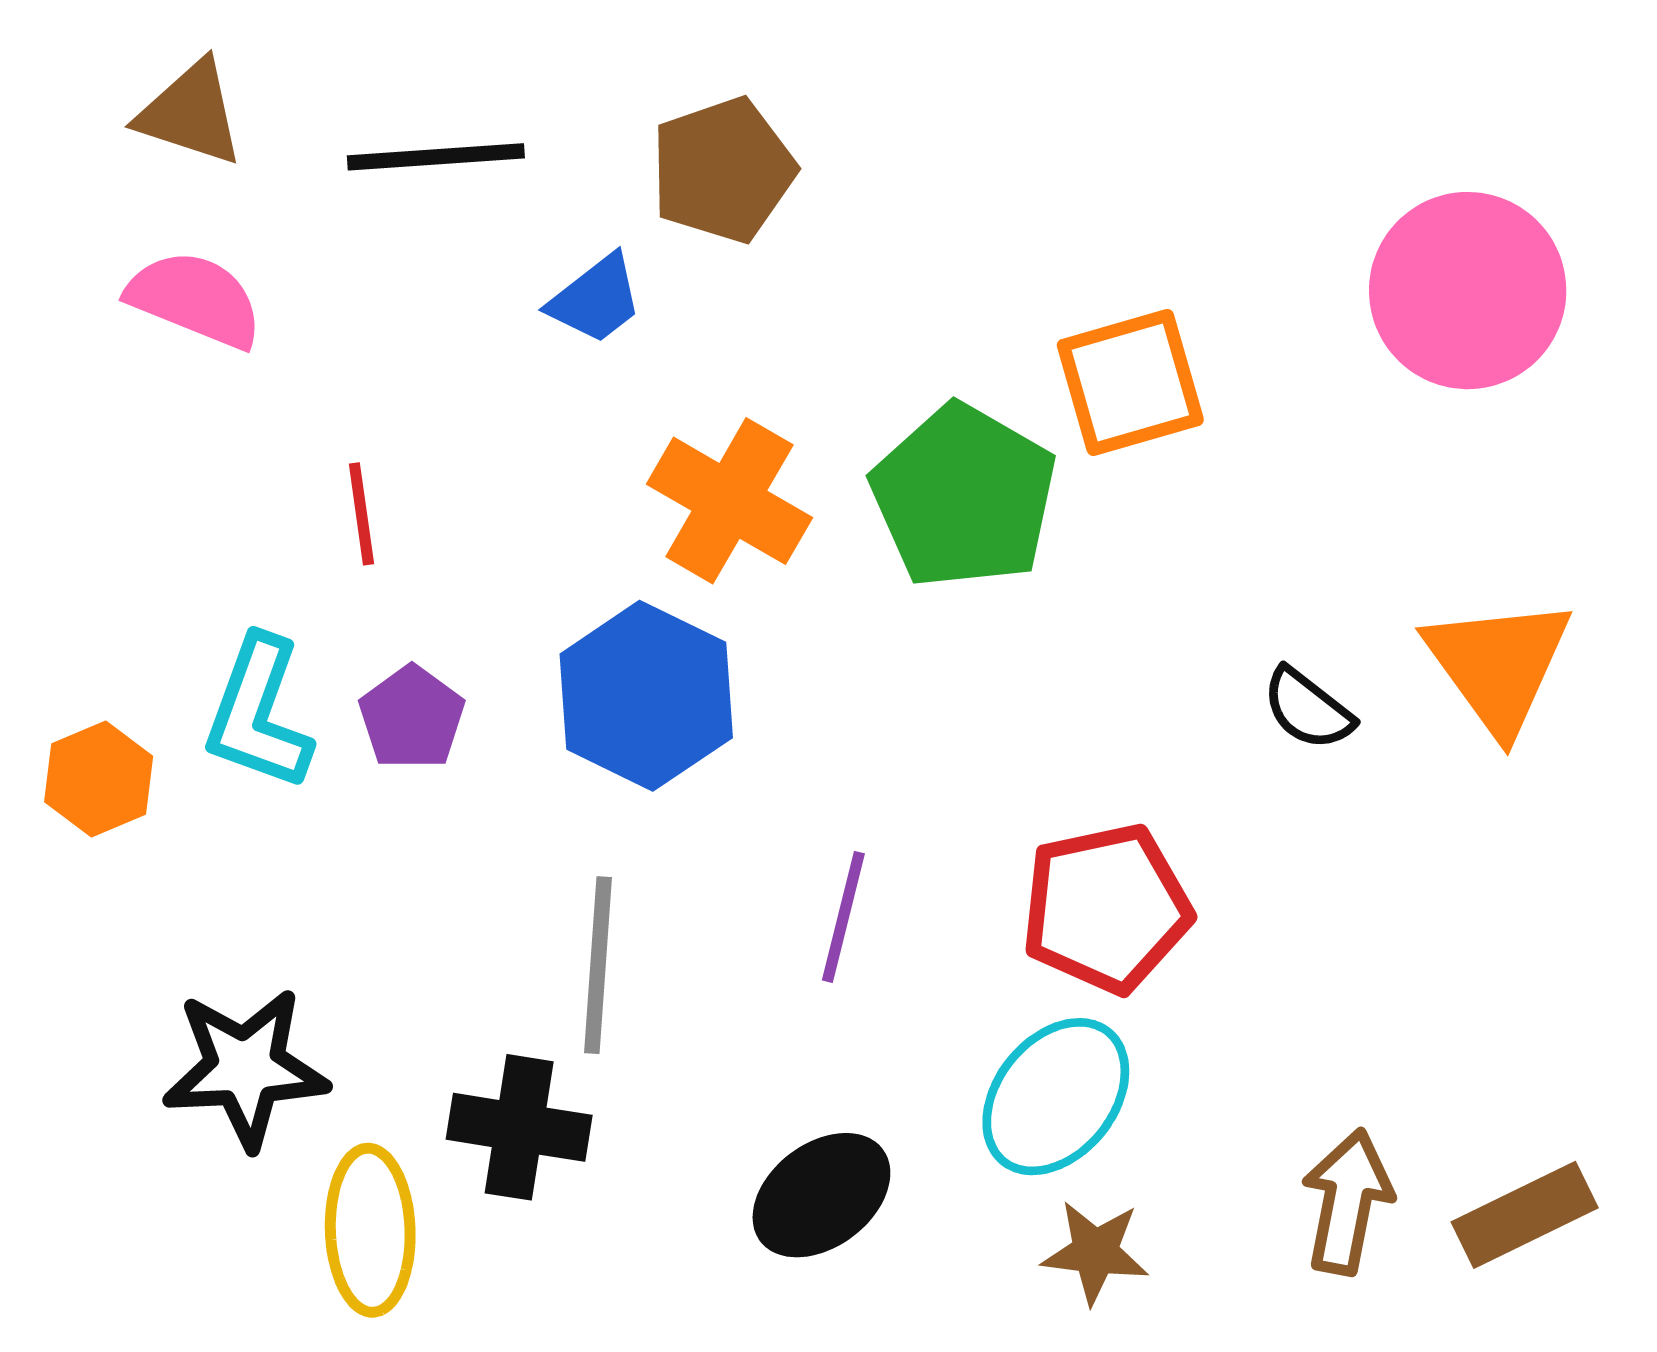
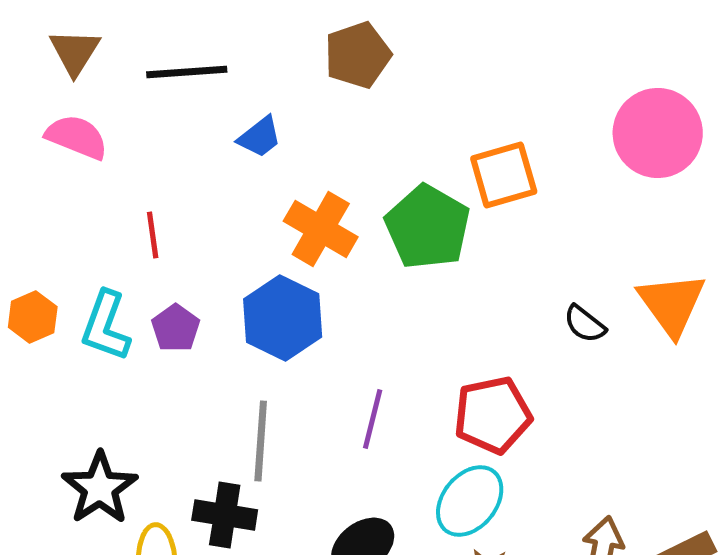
brown triangle: (191, 113) -> (75, 52), turned 44
brown pentagon: (723, 170) -> (358, 55), moved
orange hexagon: (99, 779) -> (33, 317), moved
black star: (245, 1068) -> (100, 488), turned -30

